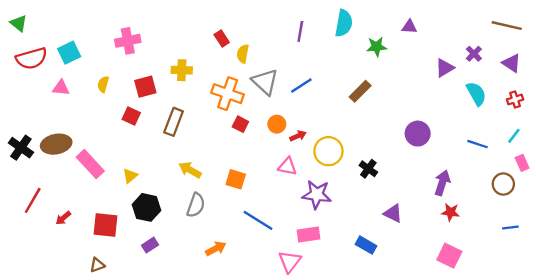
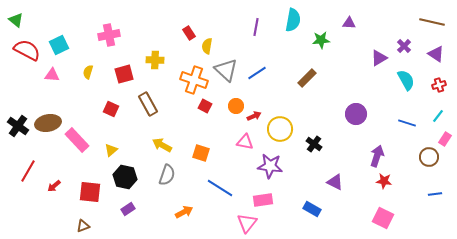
red semicircle: (32, 58) -> (27, 50), turned -136
red square: (131, 116) -> (111, 109), moved
brown rectangle: (174, 122) -> (148, 104), turned -50
pink rectangle: (522, 163) -> (445, 139), turned 56

